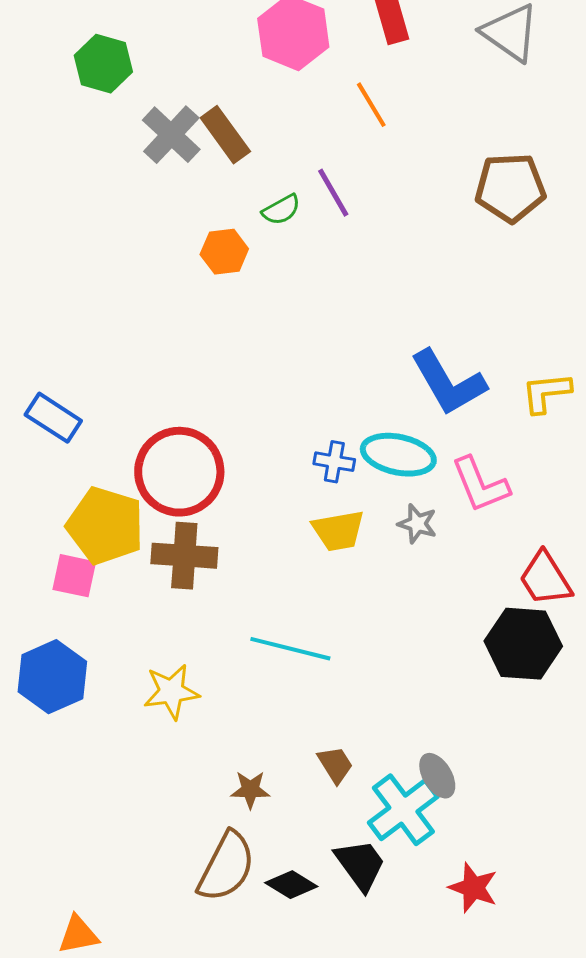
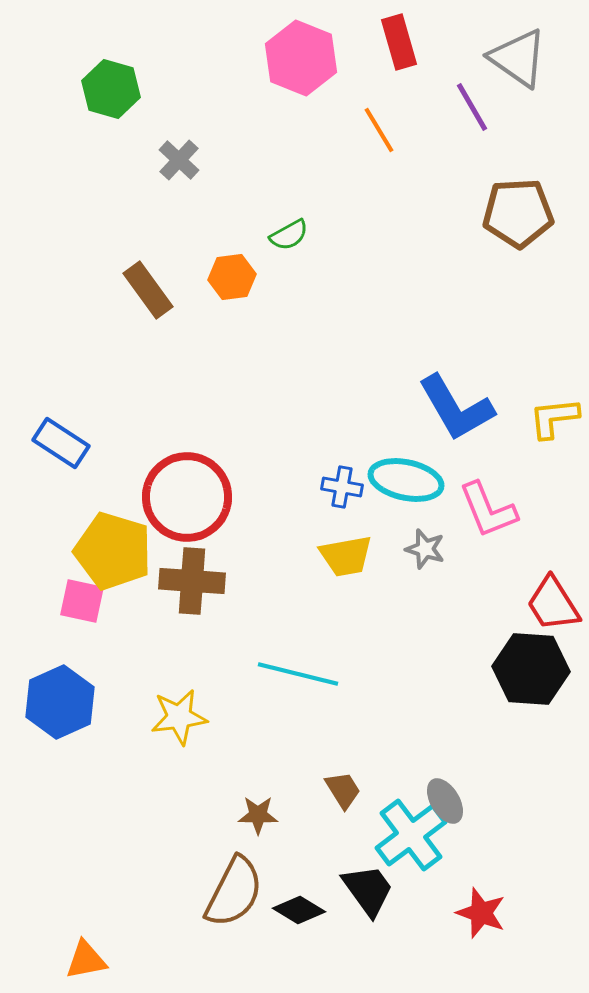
gray cross: (171, 135) -> (179, 160), size x0.7
brown rectangle: (225, 135) -> (148, 290), moved
purple line: (333, 193) -> (472, 107), moved

